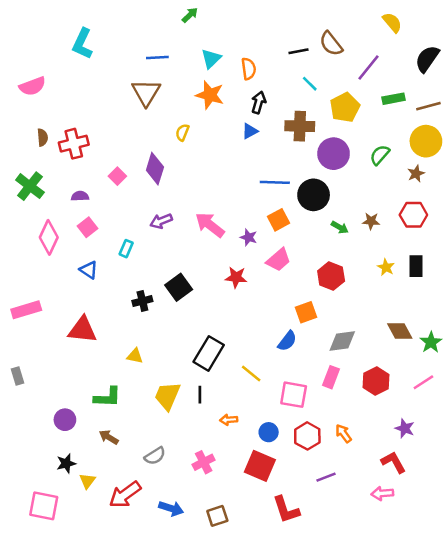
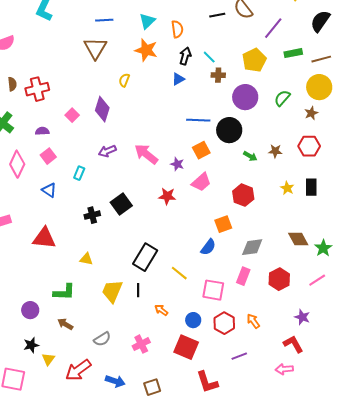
cyan line: (310, 84) -> (209, 57), moved
brown cross: (300, 126) -> (218, 75), size x0.6
orange arrow: (229, 420) -> (161, 310), turned 40

